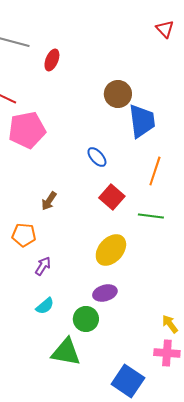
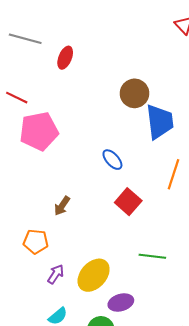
green line: (151, 216) -> (152, 256), moved
yellow ellipse: (111, 250) -> (94, 275), moved

